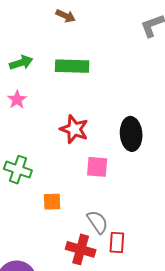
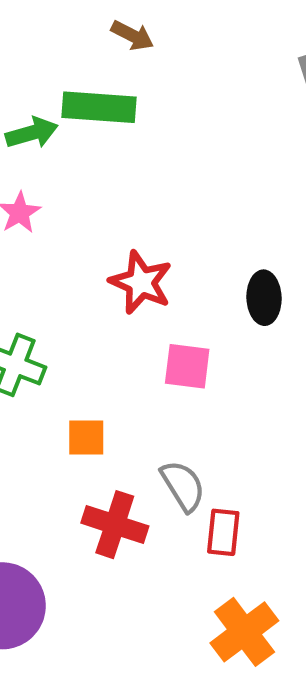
green rectangle: (72, 66) -> (99, 107), moved
black ellipse: (131, 134) -> (264, 298), size x0.7
red cross: (81, 249) -> (115, 525), moved

